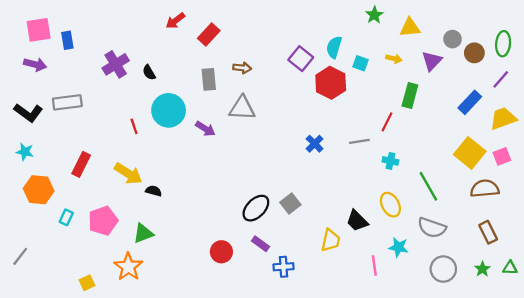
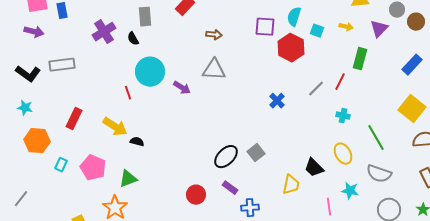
purple square: (301, 59) -> (265, 27), turned -35
gray rectangle: (209, 79) -> (145, 17), moved
red line: (134, 126) -> (128, 93), moved
gray line: (359, 141) -> (316, 89), moved, turned -36
pink pentagon: (103, 221) -> (93, 168), turned -30

